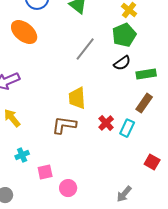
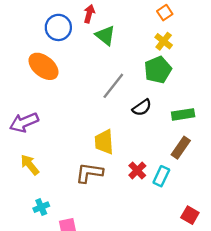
black semicircle: (122, 63) -> (142, 108), moved

